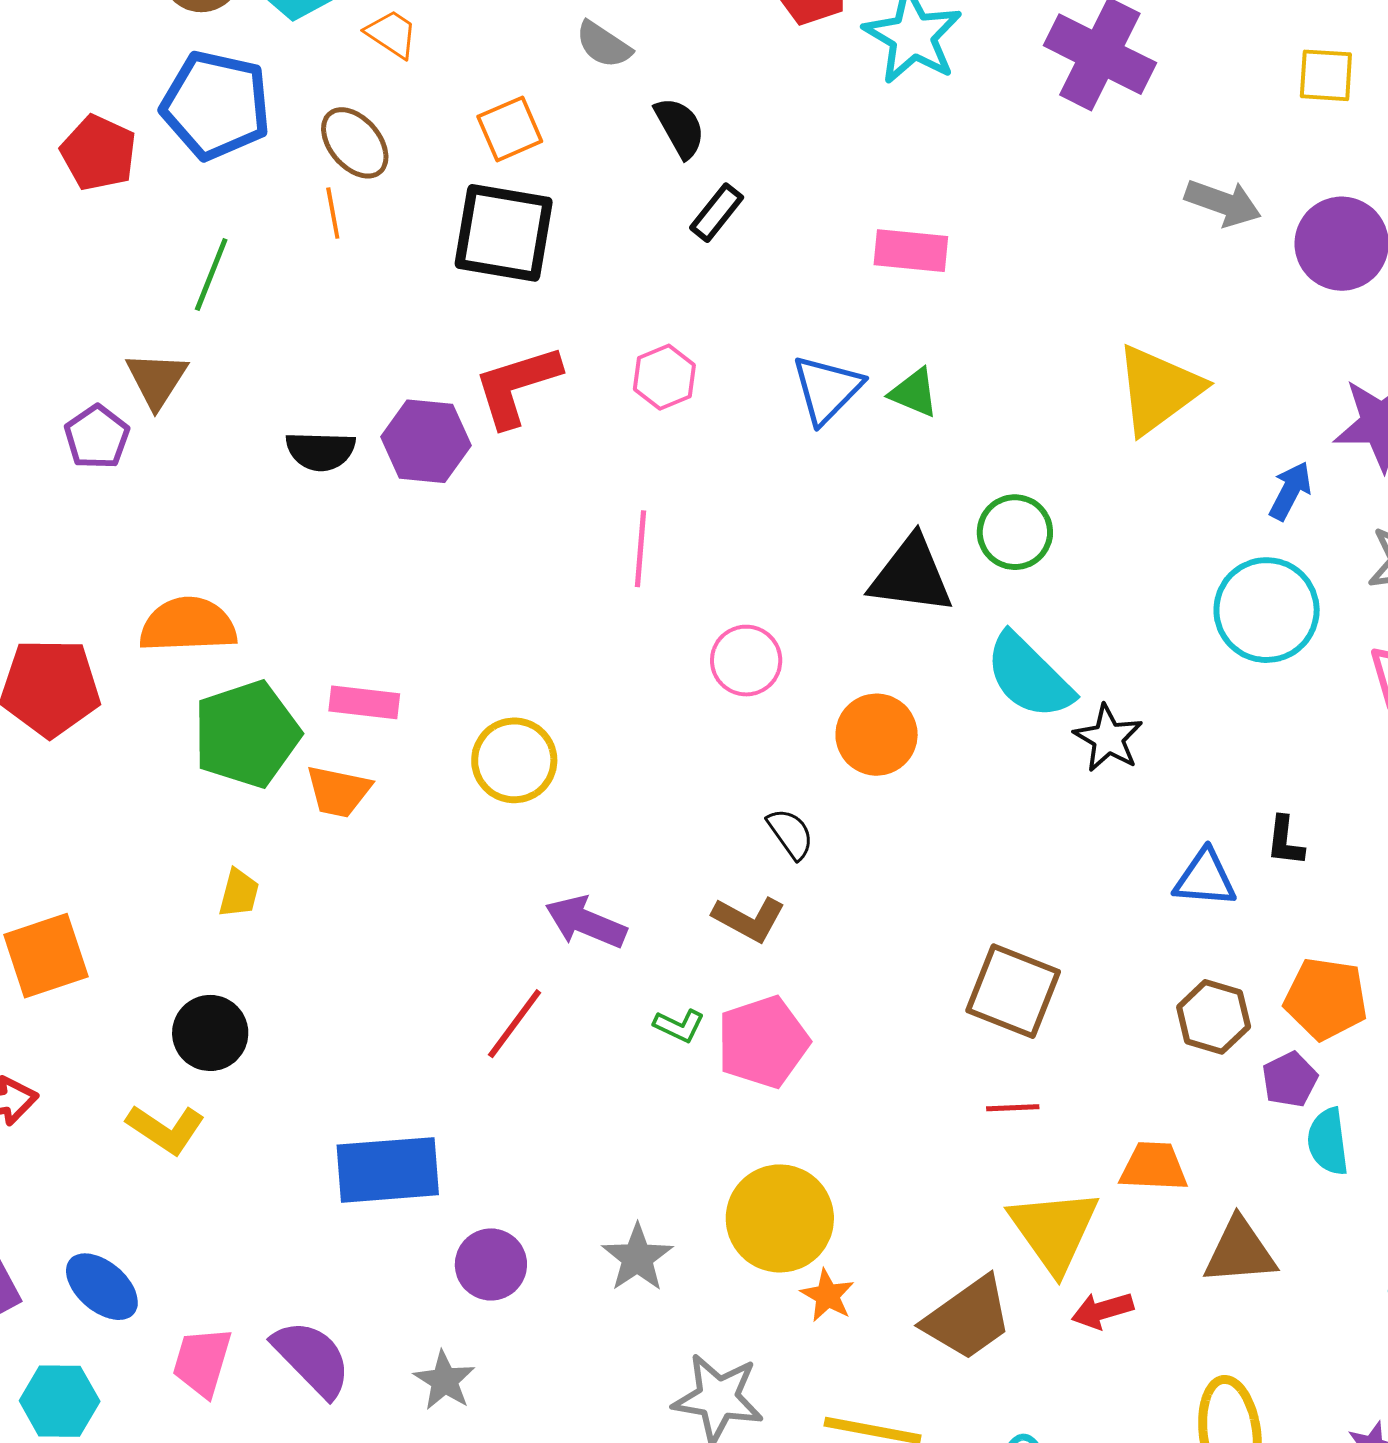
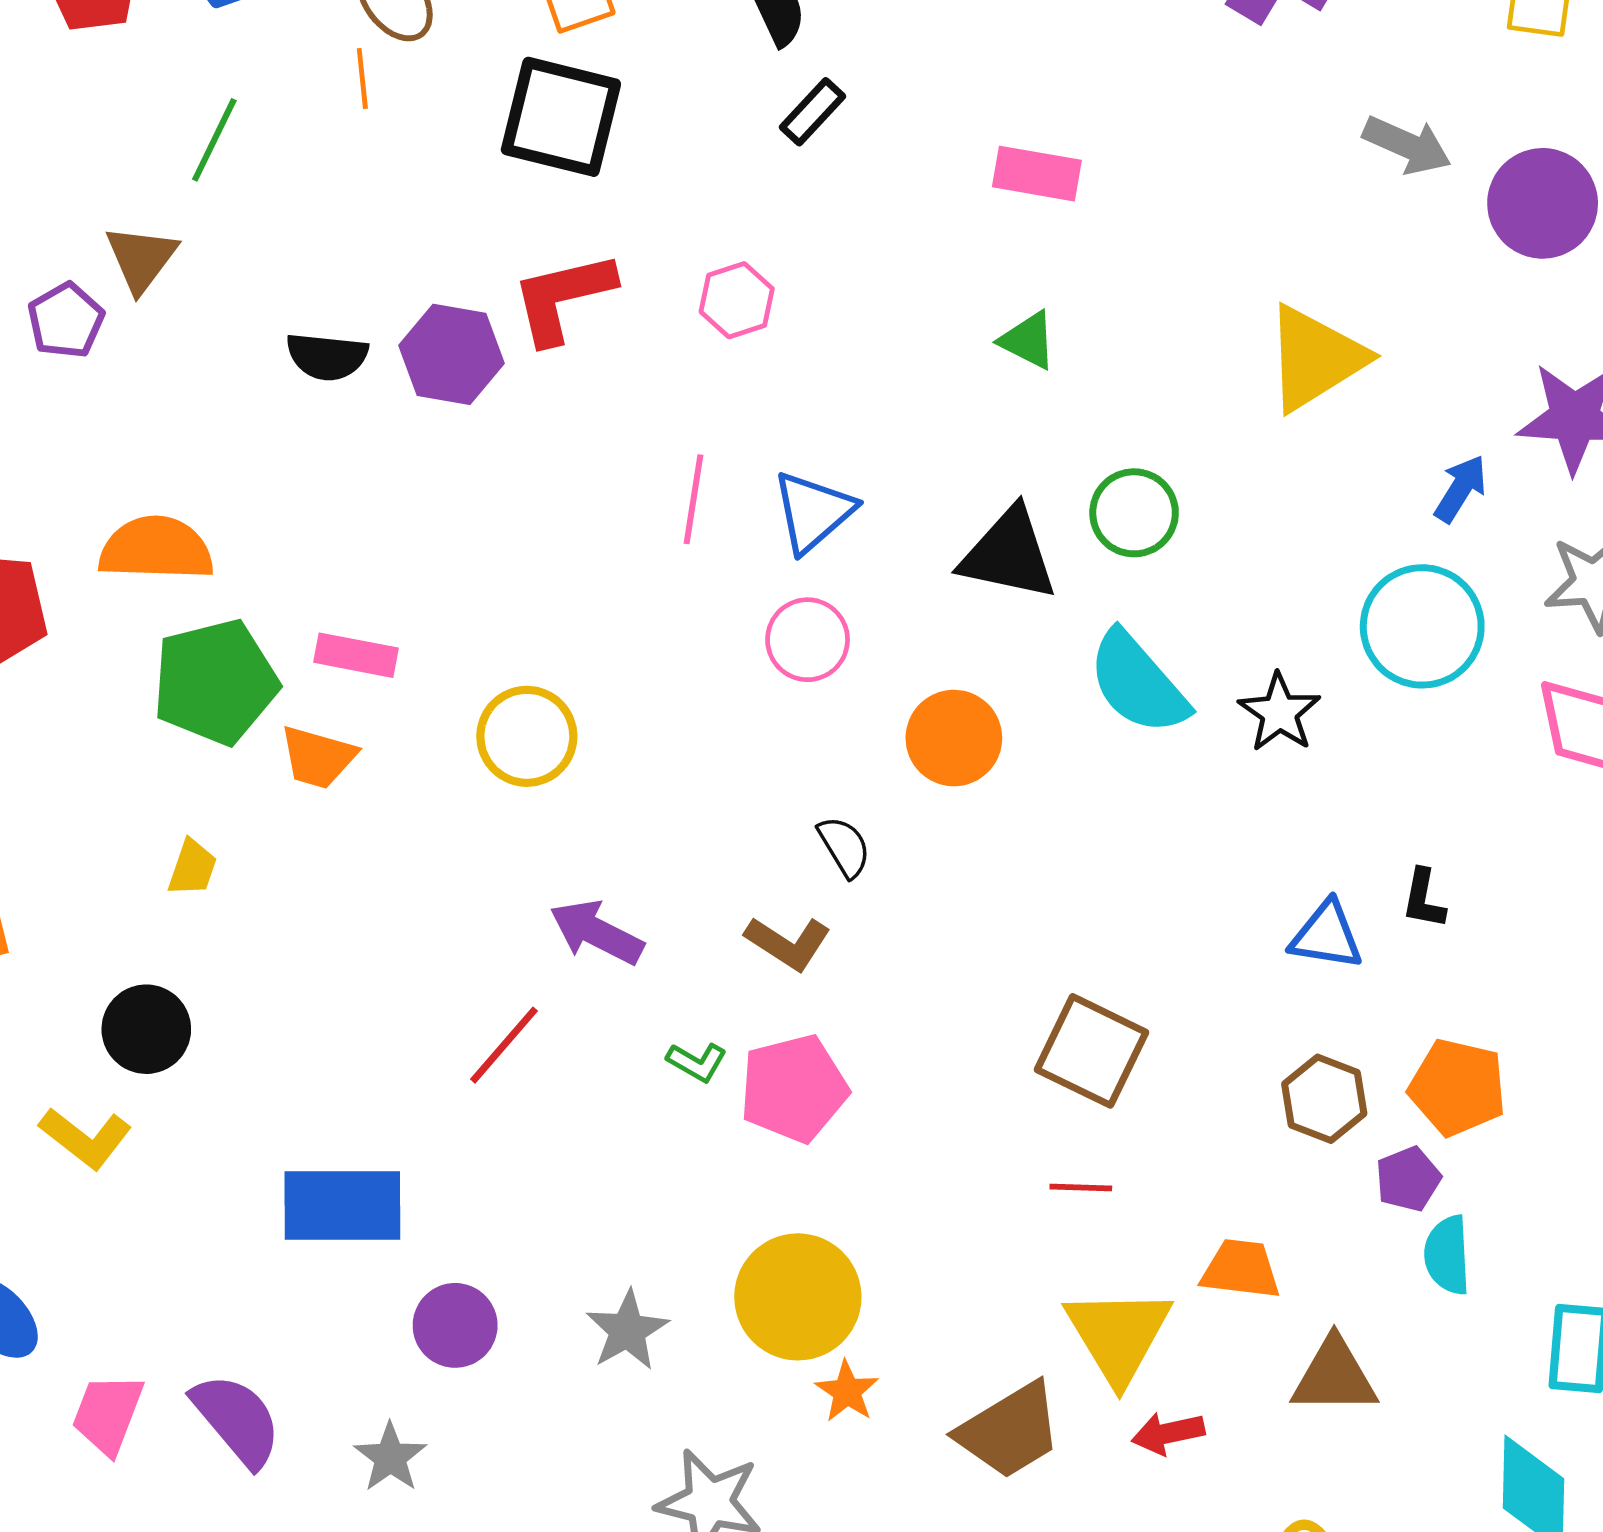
blue triangle: (827, 389) -> (813, 512), moved
black star: (1108, 738) -> (1279, 713), moved

